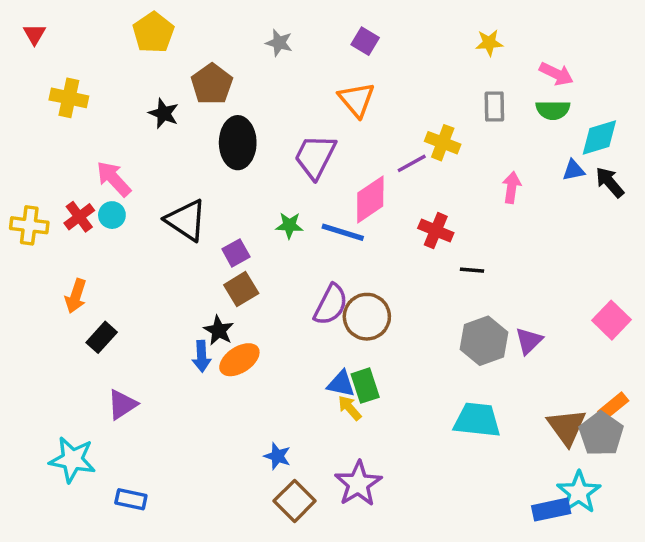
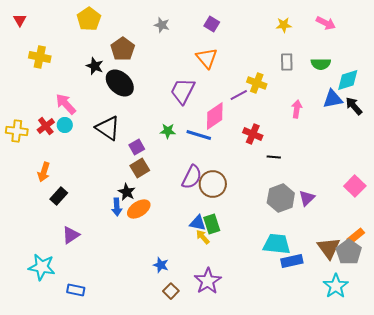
pink arrow: (556, 74) -> (326, 23), moved
black ellipse: (238, 143) -> (120, 83), moved, turned -48
blue triangle: (574, 170) -> (333, 99), size x1.5
brown square: (295, 501) -> (171, 291), size x0.7
blue rectangle: (551, 510) -> (292, 261), moved

